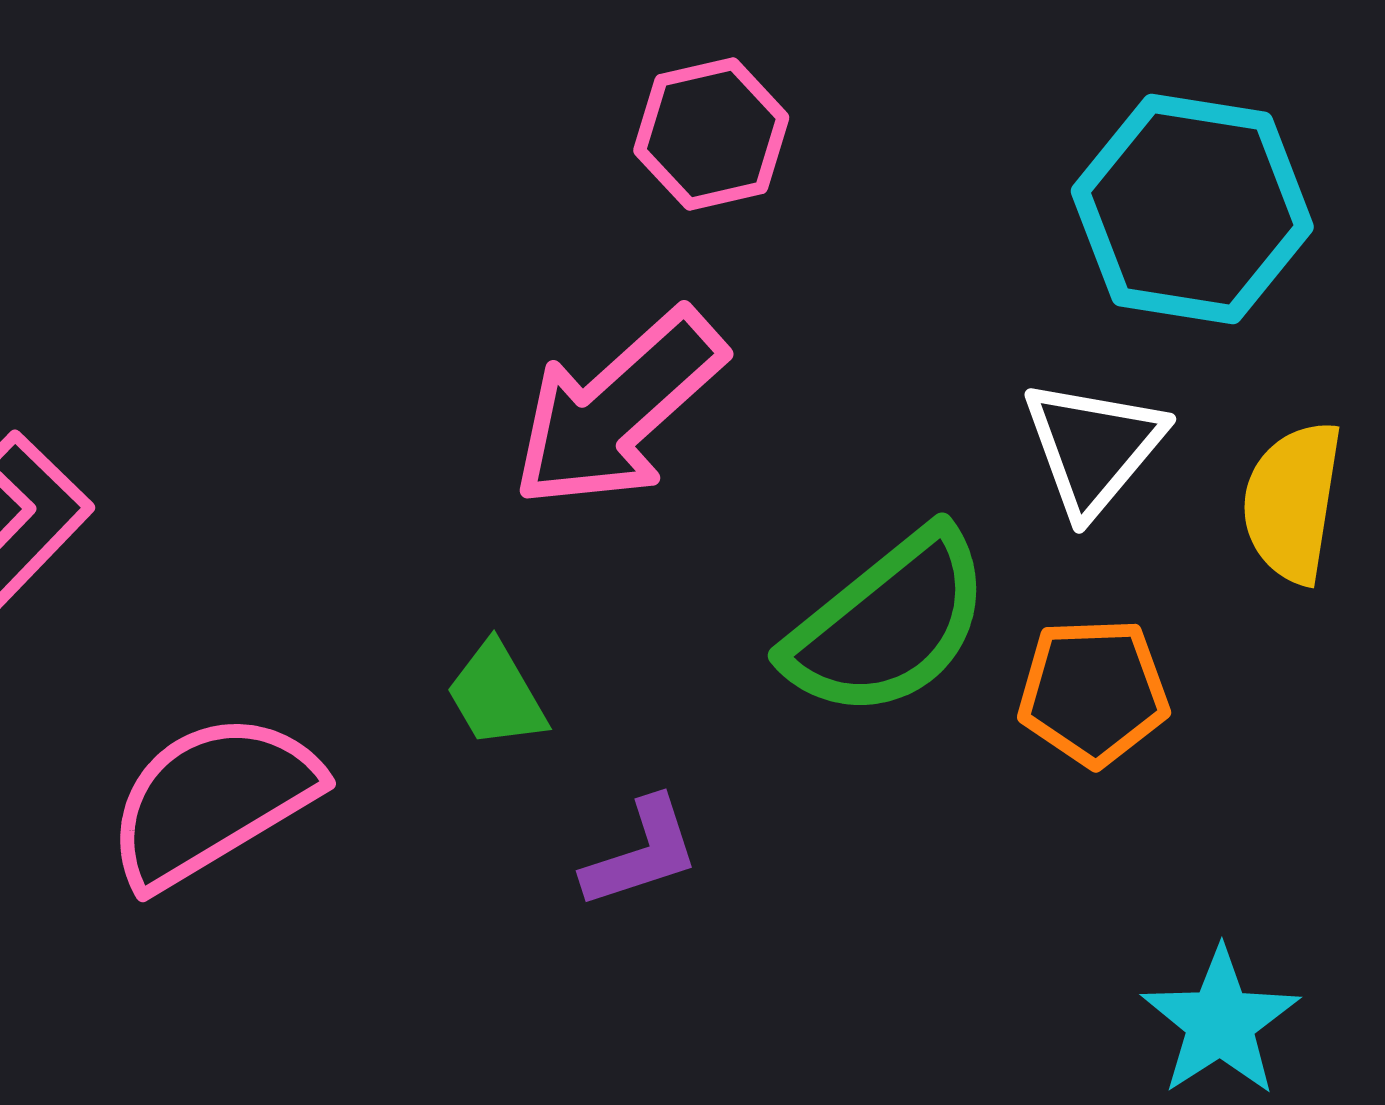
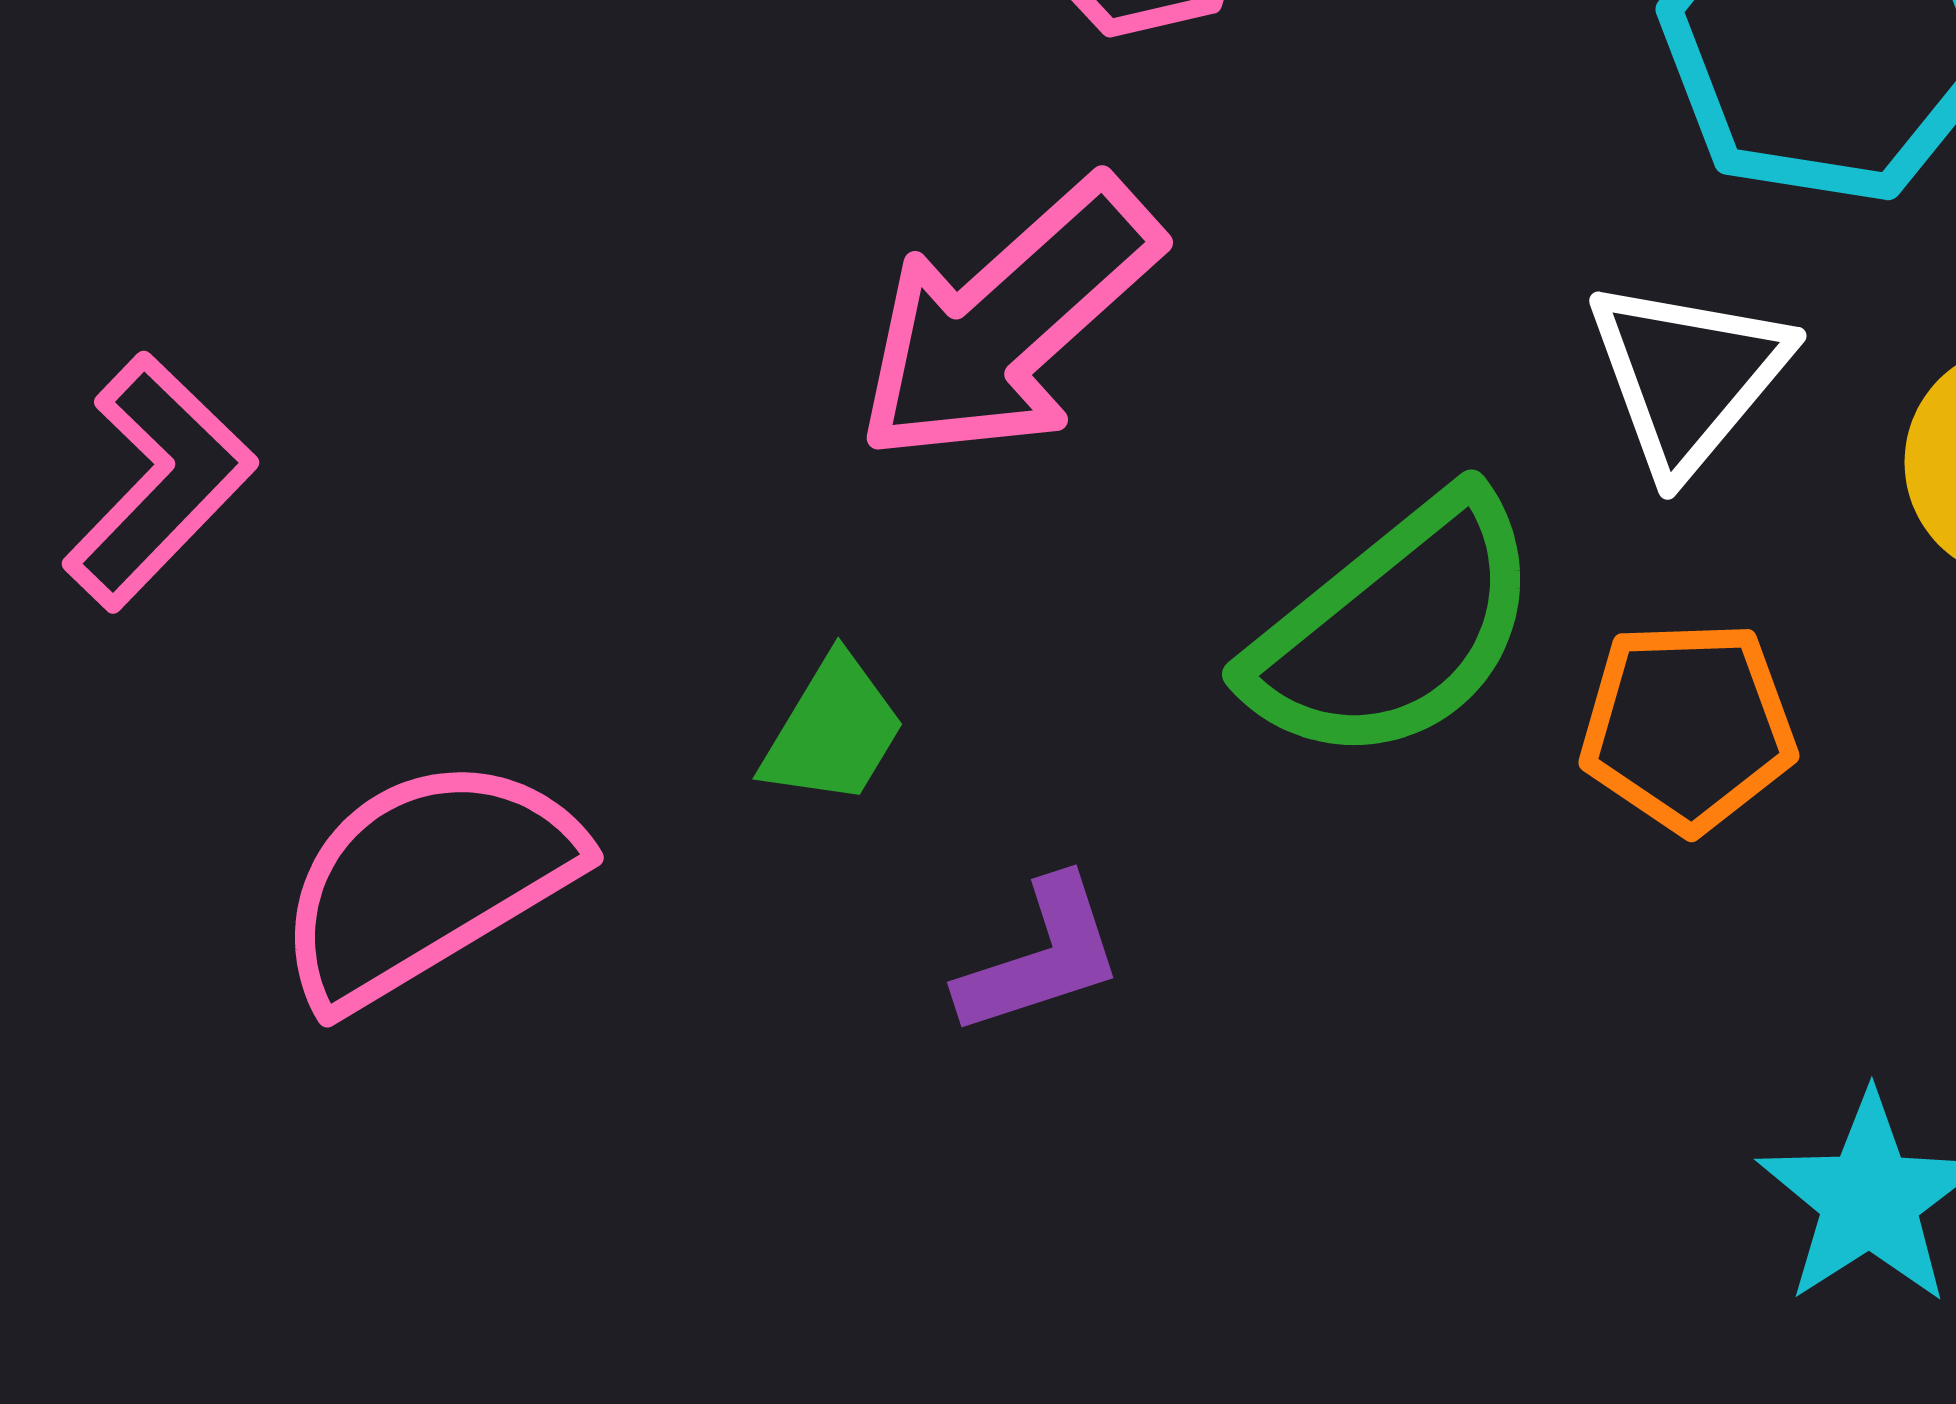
green trapezoid: (496, 695) -> (833, 731), turned -119

